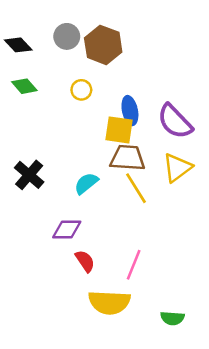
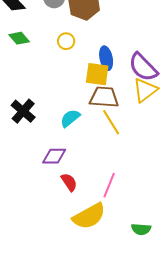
yellow triangle: (177, 168) -> (145, 90), moved
yellow semicircle: (109, 302) -> (89, 216), turned -32

